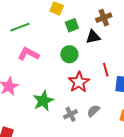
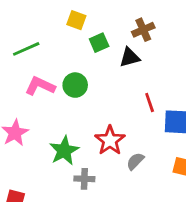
green circle: (69, 54) -> (75, 85), moved
red star: (79, 82) -> (110, 140), moved
gray cross: (70, 114) -> (84, 179), moved, turned 32

